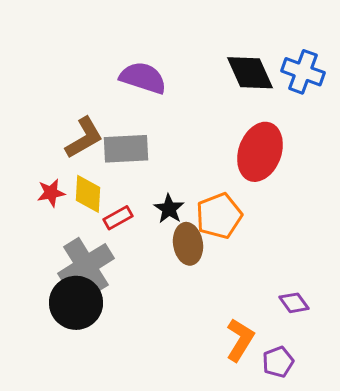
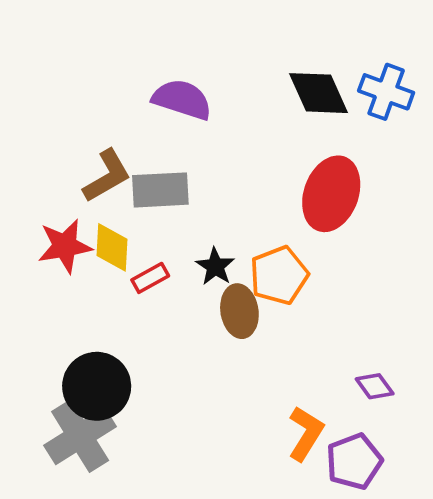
red star: (51, 193) -> (65, 246), size x1.5
gray cross: (86, 266) -> (80, 436), moved
purple pentagon: (278, 362) -> (354, 462), size x1.4

